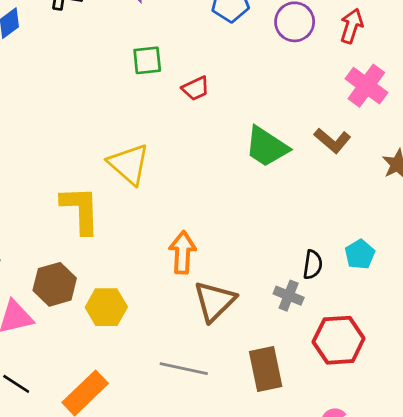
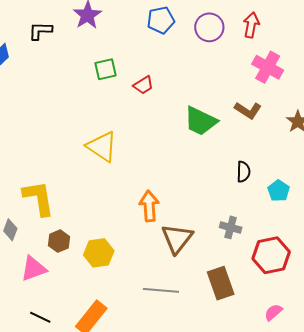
yellow L-shape: (81, 210) -> (39, 198), moved
black semicircle: (313, 265) -> (243, 172), moved
brown hexagon: (55, 284) -> (59, 241), size x0.7

